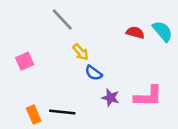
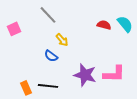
pink square: (25, 61) -> (14, 29), moved
blue semicircle: (94, 73) -> (51, 56), moved
purple star: (110, 98) -> (85, 75), size x1.6

